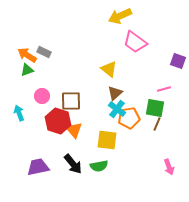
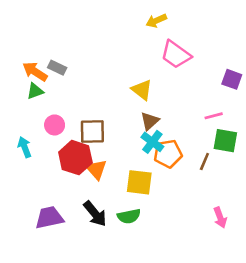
yellow arrow: (120, 16) -> (156, 21), size x0.7
green square: (155, 108) -> (225, 141), moved

